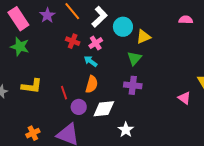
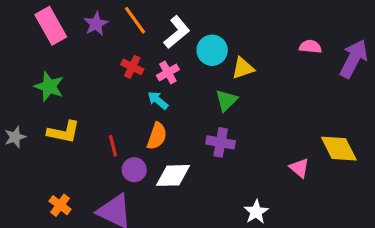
green star: (20, 47) -> (49, 86), moved
white star: (126, 130) -> (256, 212), moved
orange cross: (33, 133) -> (60, 205), turned -32

